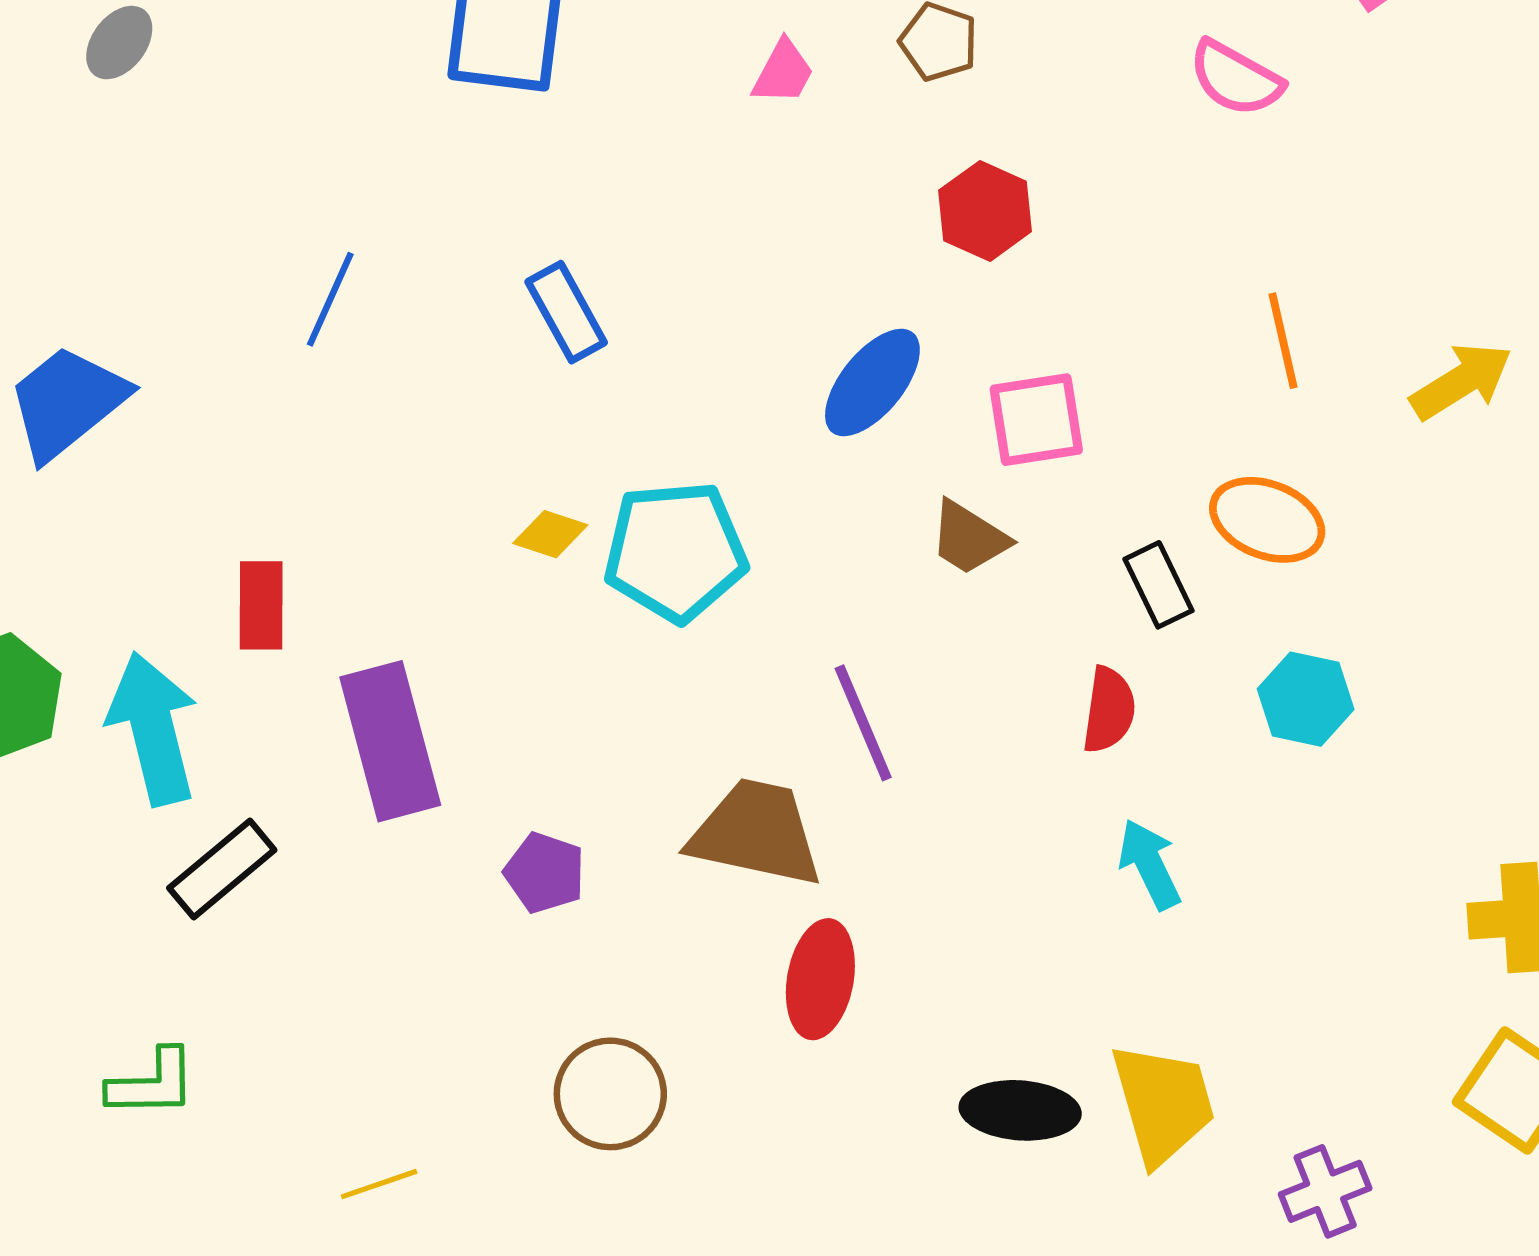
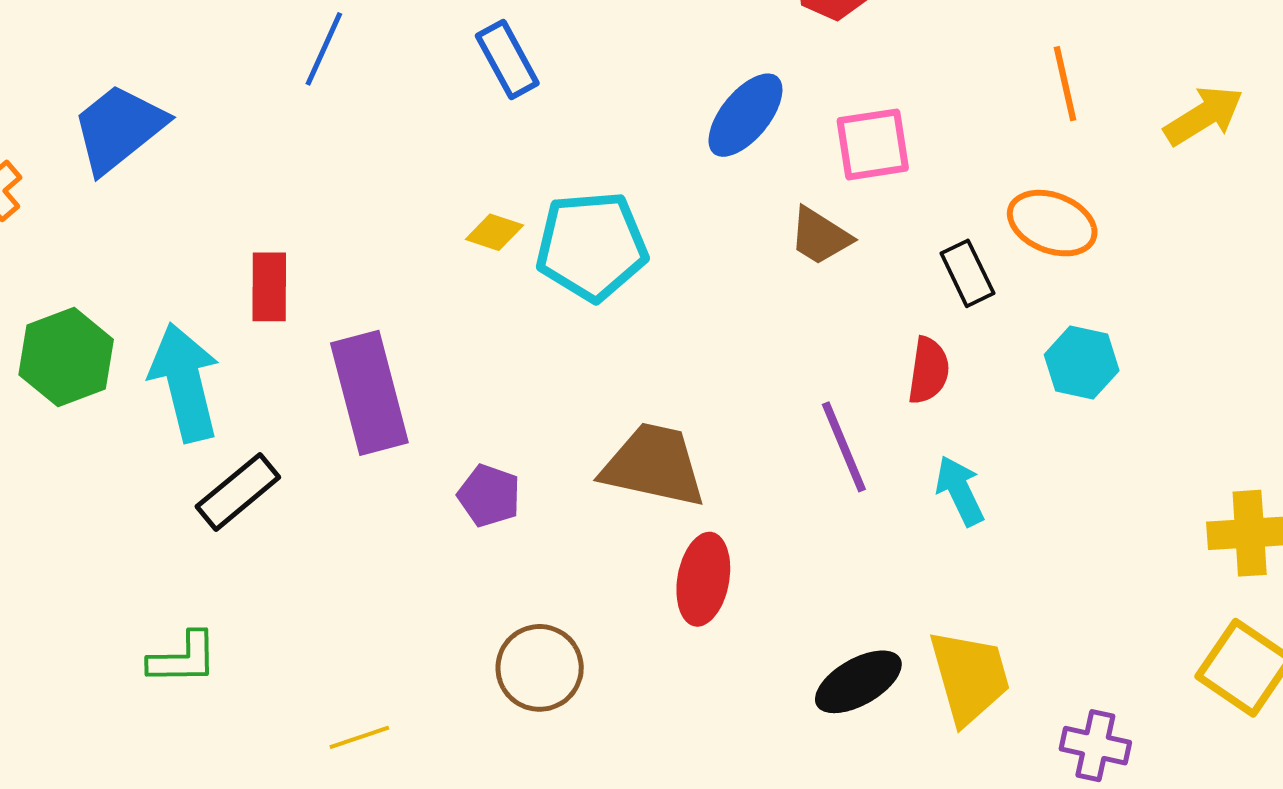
purple line: (863, 723) -> (844, 447), moved
black ellipse: (1020, 1110) -> (858, 682), turned -34
purple cross: (1325, 1191) -> (1095, 746), turned 34

